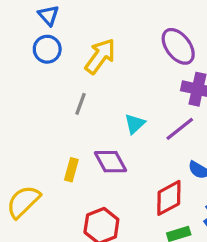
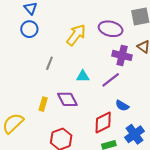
purple ellipse: (178, 46) -> (111, 29), turned -40
yellow arrow: (100, 56) -> (76, 35), moved
cyan triangle: (135, 124) -> (83, 76), turned 40

